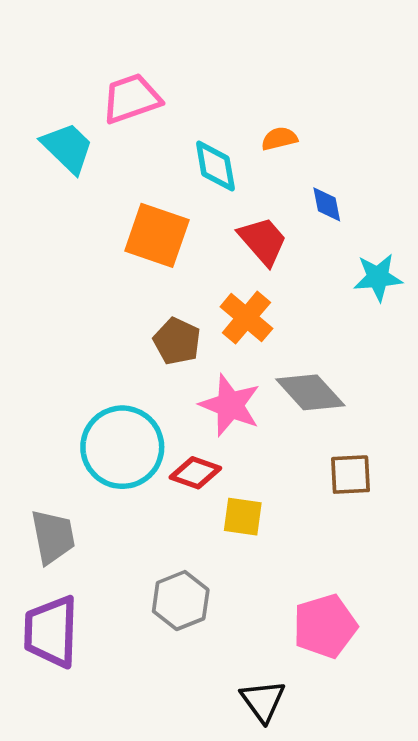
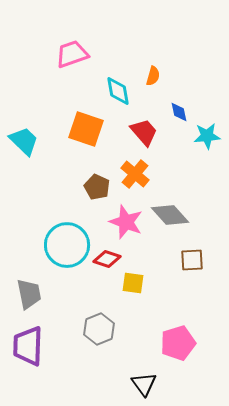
orange semicircle: (279, 139) -> (153, 76), turned 120
cyan trapezoid: (68, 148) -> (24, 141), moved
cyan star: (378, 277) -> (207, 136), moved

